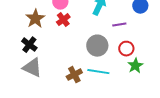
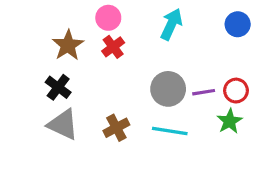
purple line: (119, 25) -> (204, 92), moved
red circle: (126, 49) -> (236, 91), moved
brown cross: (74, 75) -> (116, 128), moved

